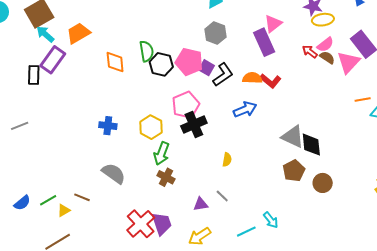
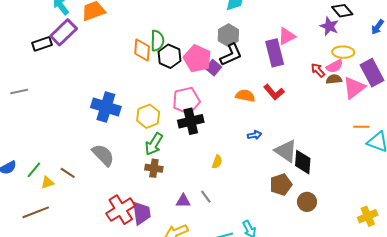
yellow ellipse: (323, 20) -> (343, 52), moved
brown semicircle: (327, 57) -> (334, 79), turned -49
orange diamond: (115, 62) -> (142, 50), moved
black rectangle: (34, 75) -> (42, 44), turned 60
black L-shape: (223, 75) -> (231, 55), moved
orange semicircle: (252, 78) -> (245, 96), moved
blue arrow: (245, 109) -> (255, 135), moved, size x0.6
blue cross: (108, 126) -> (106, 107), size x1.6
brown cross: (166, 177) -> (154, 168), turned -30
green line: (48, 200) -> (34, 170), turned -30

